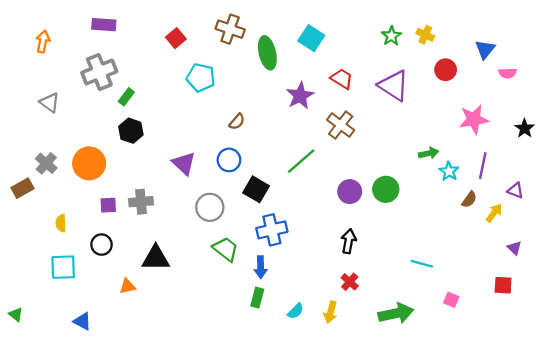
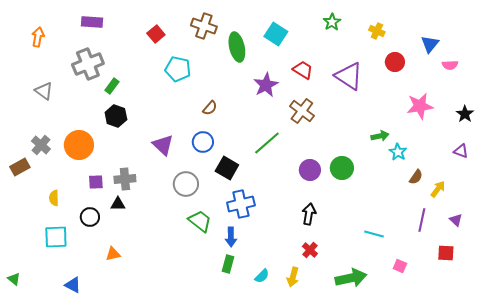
green star: (391, 36) -> (332, 22), moved
purple line: (483, 166) -> (422, 220), moved
purple triangle: (515, 190) -> (461, 151), moved
black triangle: (156, 258) -> (118, 204), moved, size x0.6

